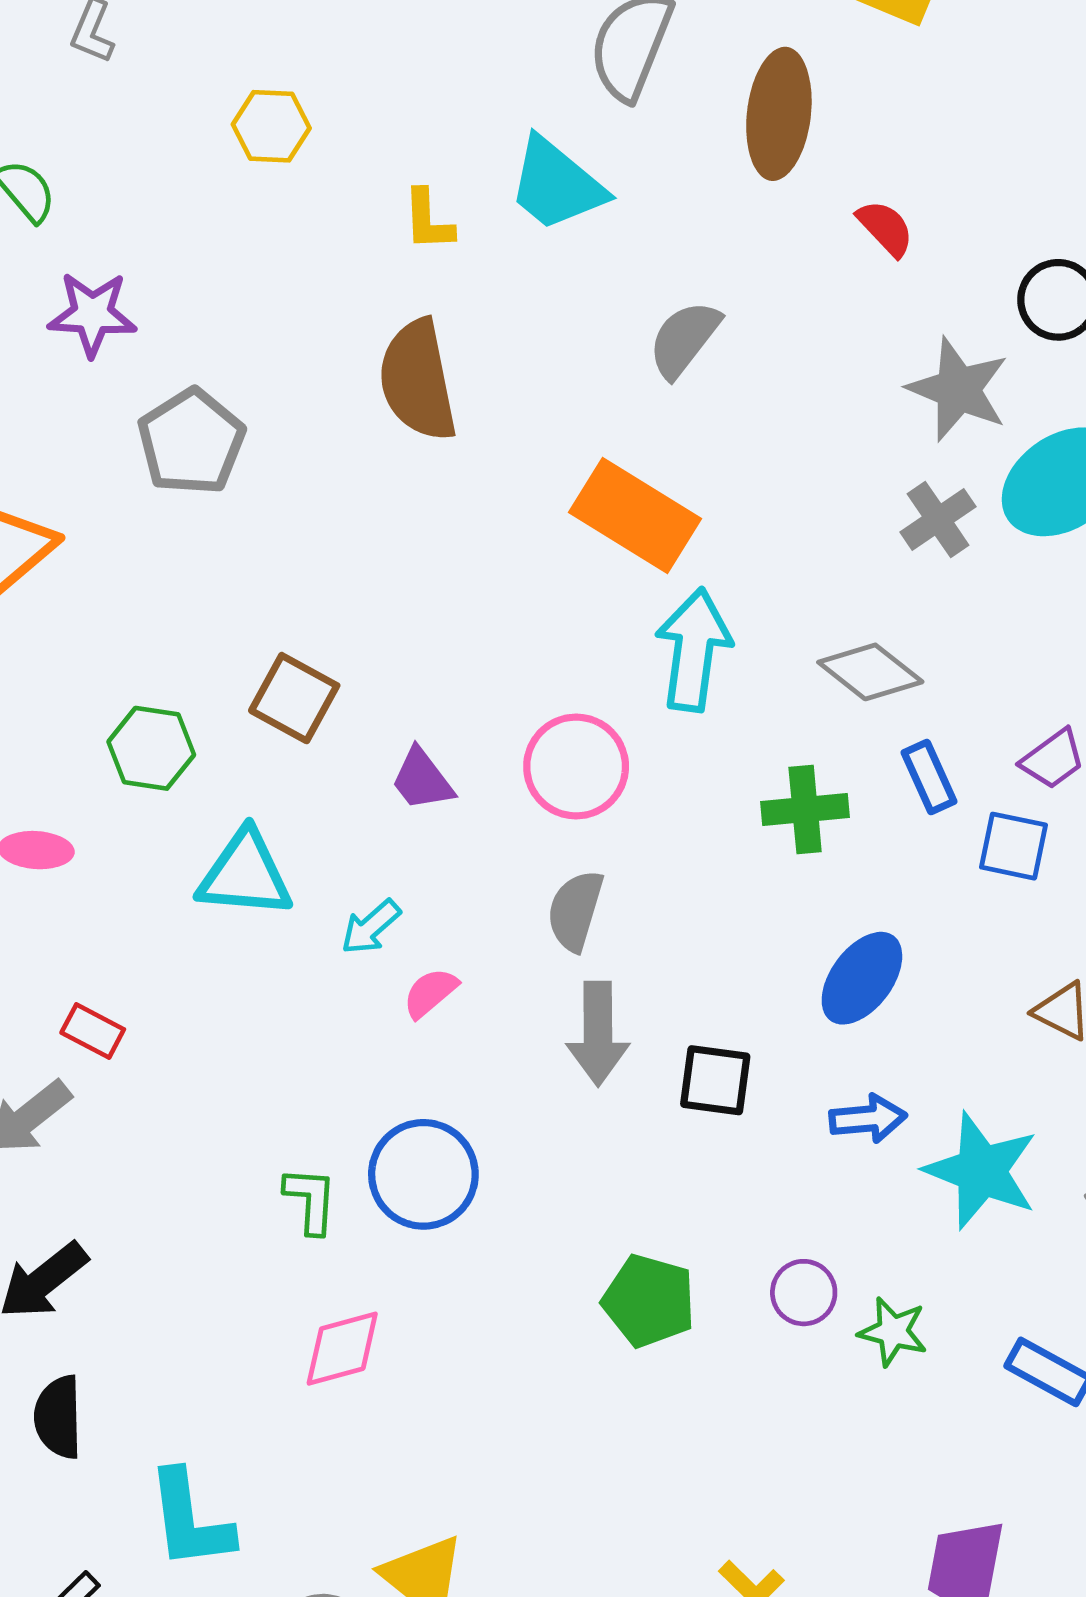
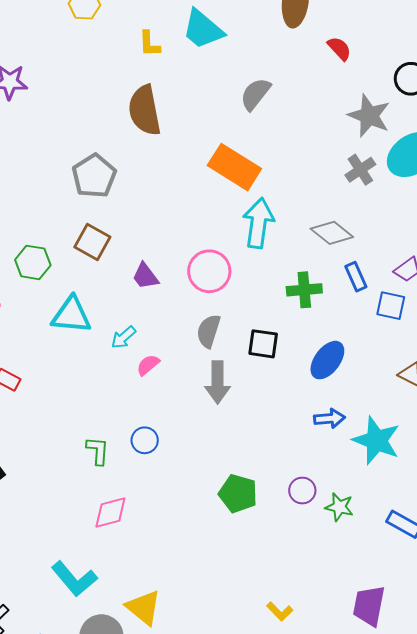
gray pentagon: (191, 442) -> (94, 176), moved
black square: (715, 1080) -> (263, 344), moved
blue circle: (423, 1174) -> (145, 440), size x0.6
cyan L-shape: (190, 1520) -> (74, 579), moved, turned -33

